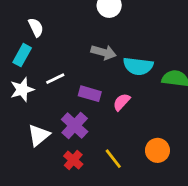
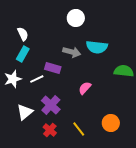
cyan rectangle: (22, 55) -> (23, 54), moved
cyan semicircle: (138, 66) -> (97, 47), moved
white line: (55, 79) -> (37, 79), moved
purple rectangle: (90, 94) -> (53, 68), moved

